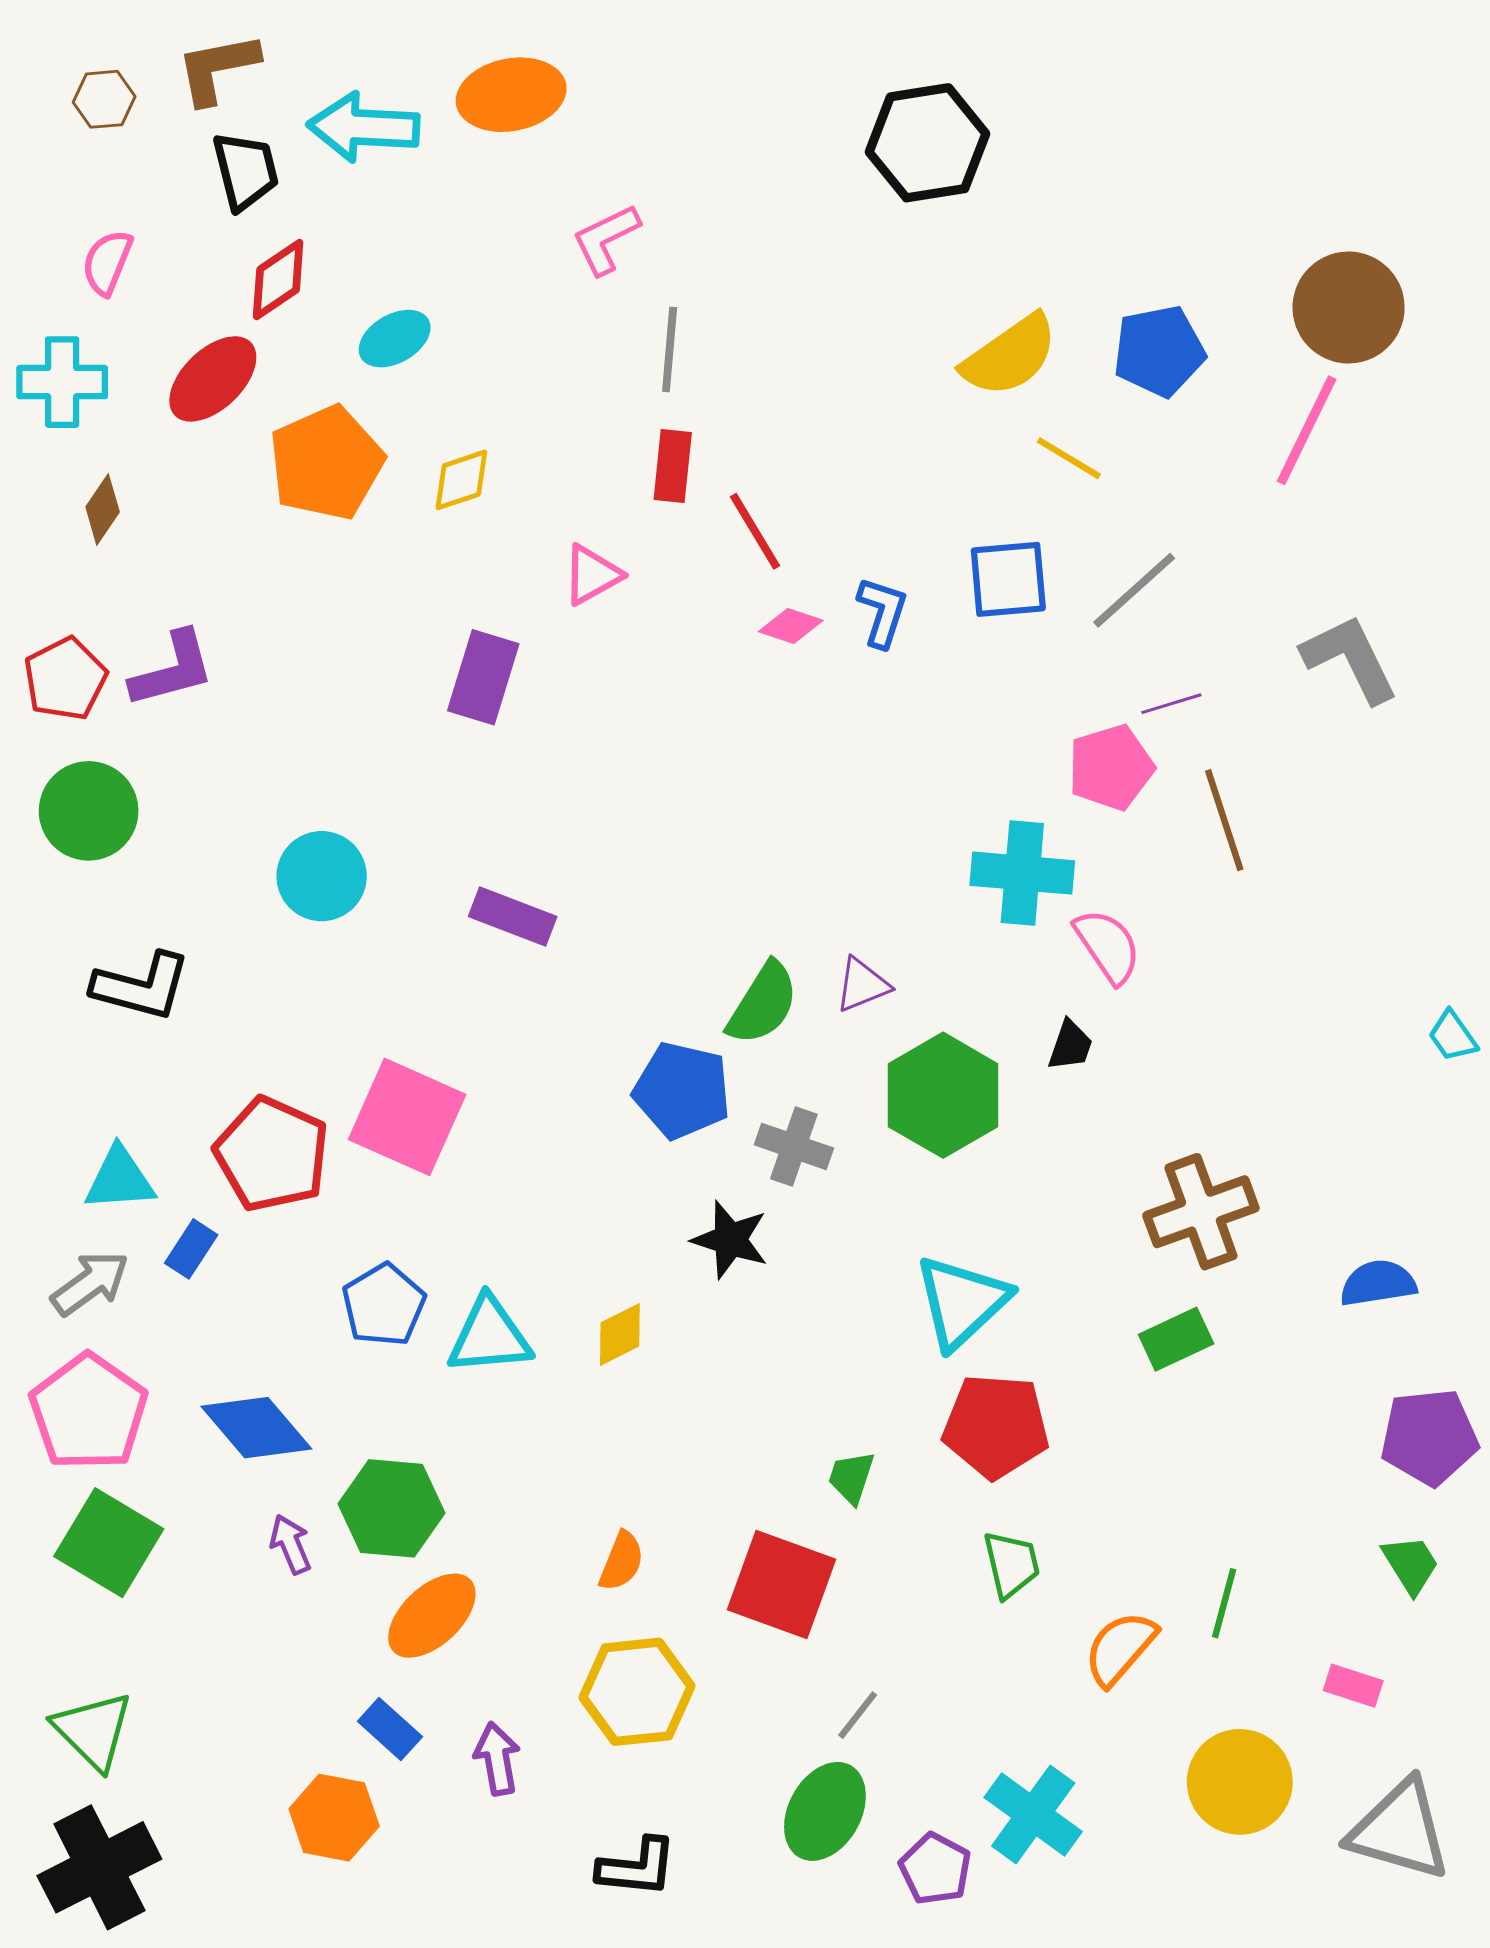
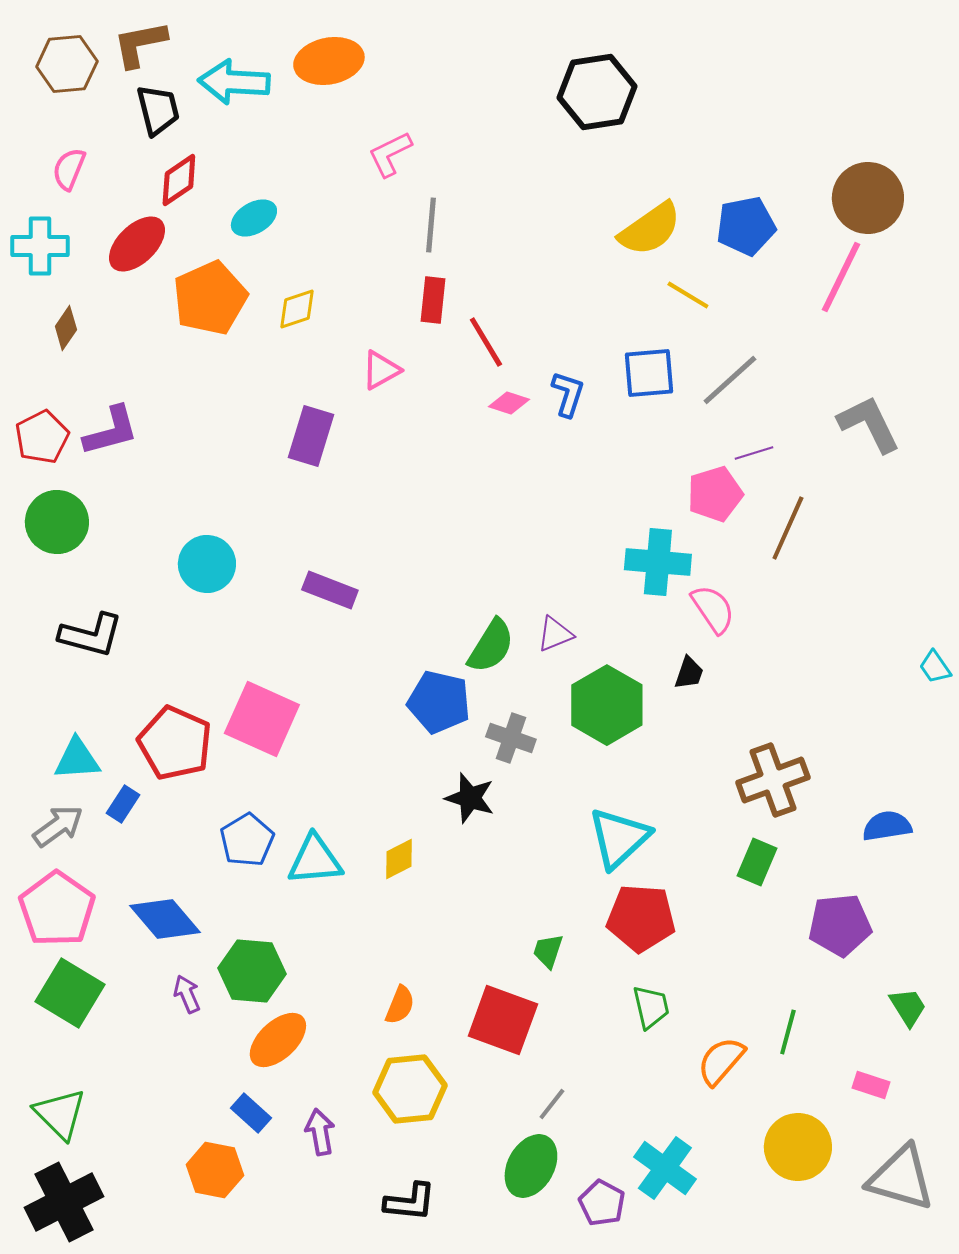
brown hexagon: (104, 99) -> (67, 64), size x1.5
brown line: (1224, 820) -> (788, 528), turned 42
green rectangle: (1176, 1339) -> (757, 862), turned -42
purple pentagon: (1429, 1437) -> (840, 925), moved

